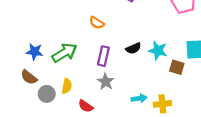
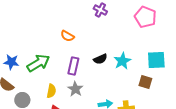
cyan star: (158, 51) -> (122, 61), turned 30
brown square: (177, 67) -> (145, 82), moved
yellow semicircle: (67, 86) -> (51, 91), moved

